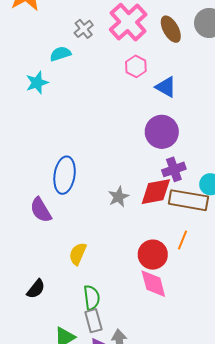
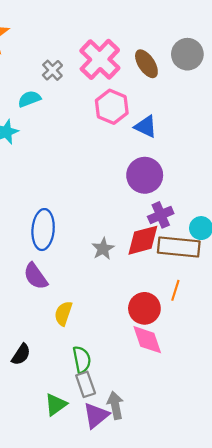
pink hexagon: (136, 66) -> (112, 107), size x1.4
purple semicircle: (41, 210) -> (35, 276), moved

